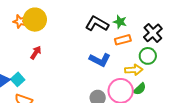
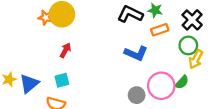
yellow arrow: (134, 70) -> (196, 59), moved, turned 126
cyan square: (18, 79) -> (62, 80), moved, turned 32

